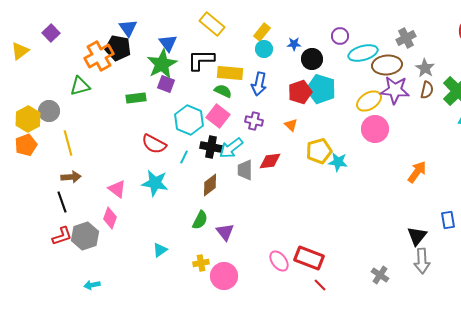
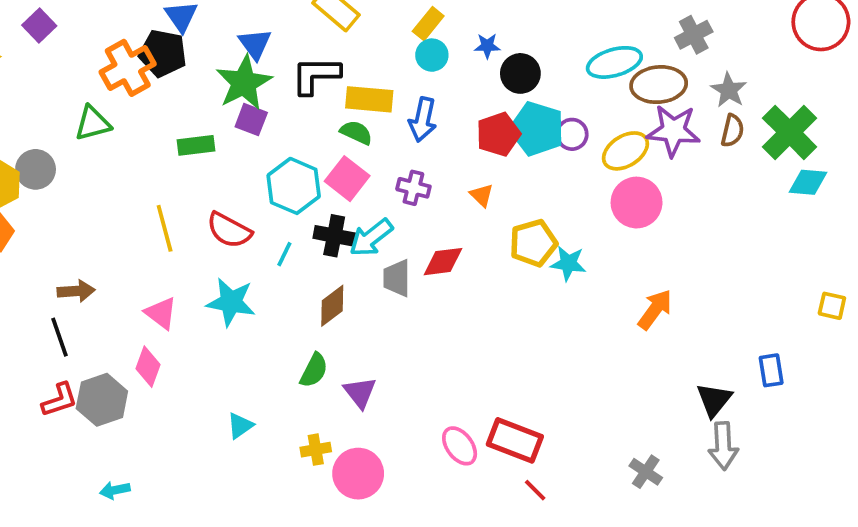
purple circle: (340, 36) -> (572, 134), moved
yellow line: (68, 143) -> (165, 228), moved
orange arrow: (417, 172) -> (655, 309), moved

